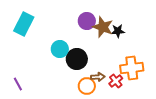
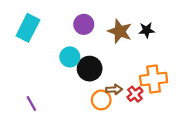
purple circle: (87, 21) -> (84, 24), moved
black star: (118, 31) -> (147, 30), moved
purple line: (18, 84) -> (31, 103), moved

